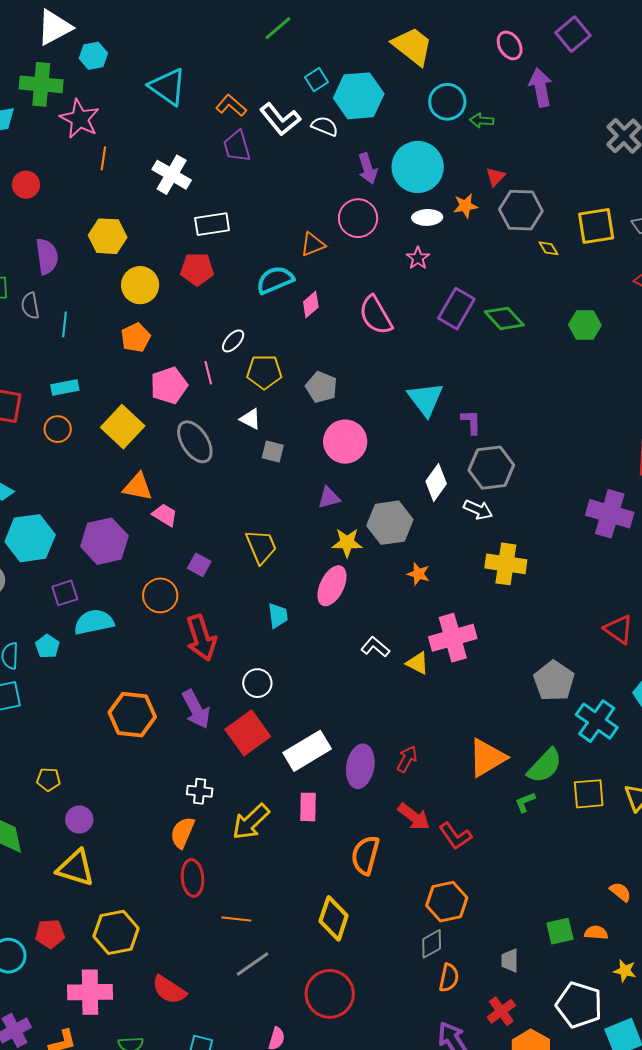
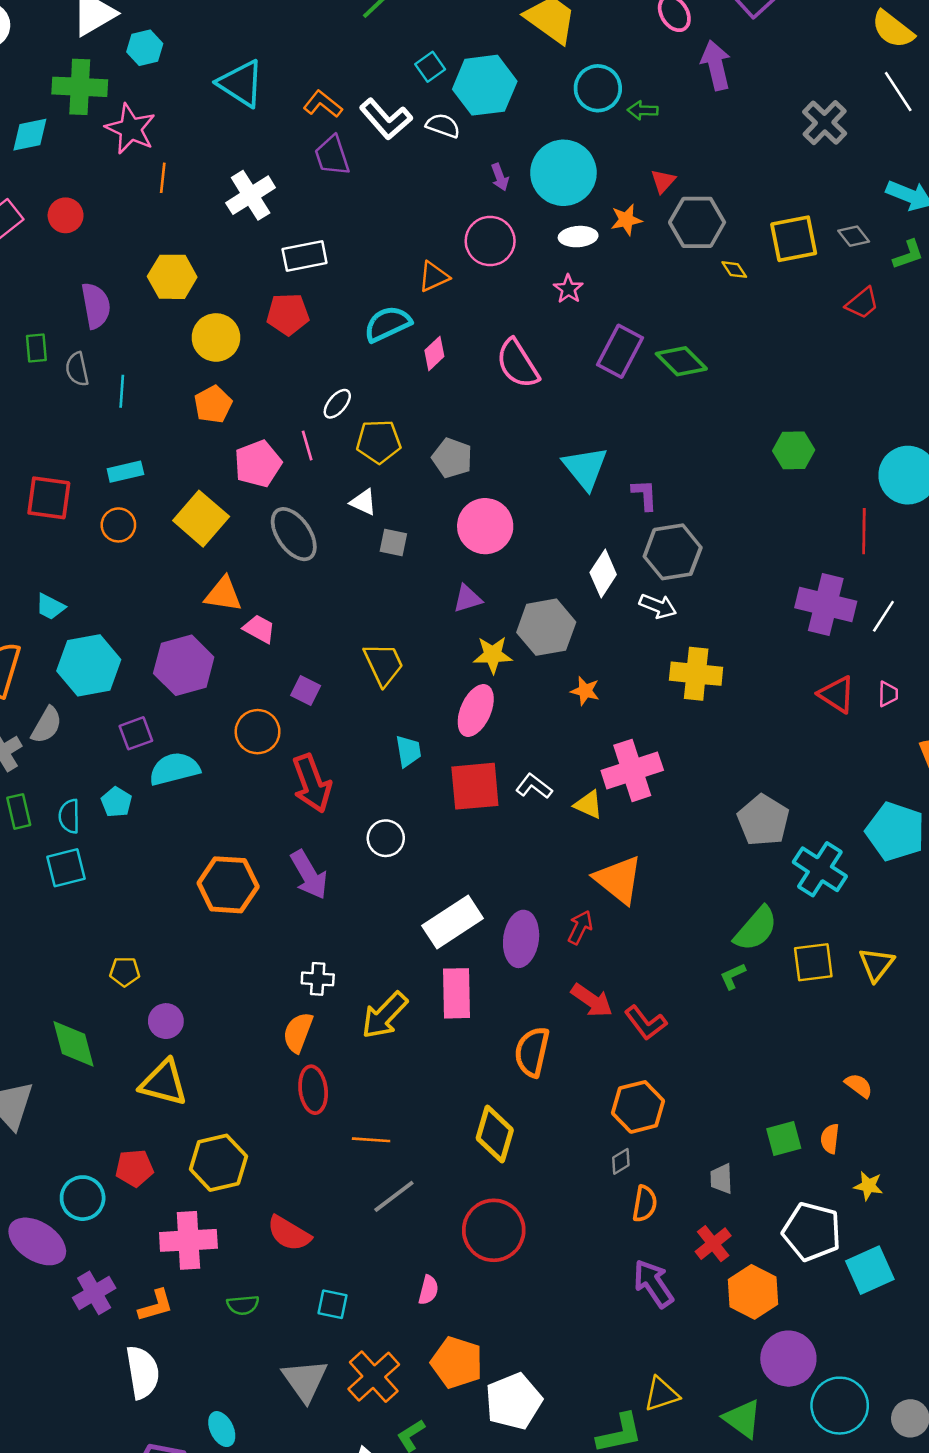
purple arrow: (368, 168) -> (500, 177), size x0.7
white cross: (172, 175) -> (251, 195), turned 30
green hexagon: (585, 325) -> (794, 450), moved
red triangle: (619, 629) -> (837, 694), moved
red square: (248, 733) -> (475, 786), moved, turned 33
orange triangle: (487, 758) -> (618, 880), moved, turned -48
pink rectangle: (308, 807) -> (456, 993), size x1.4
orange semicircle: (596, 933) -> (830, 1139), turned -85
gray diamond: (432, 944) -> (621, 1161), size x0.7

